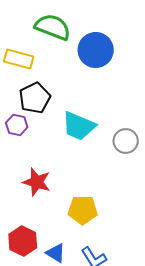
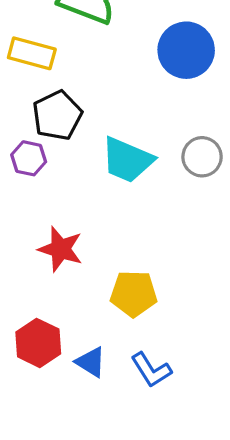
blue circle: (96, 50) -> (186, 50), moved
gray circle: (126, 141) -> (202, 157), moved

